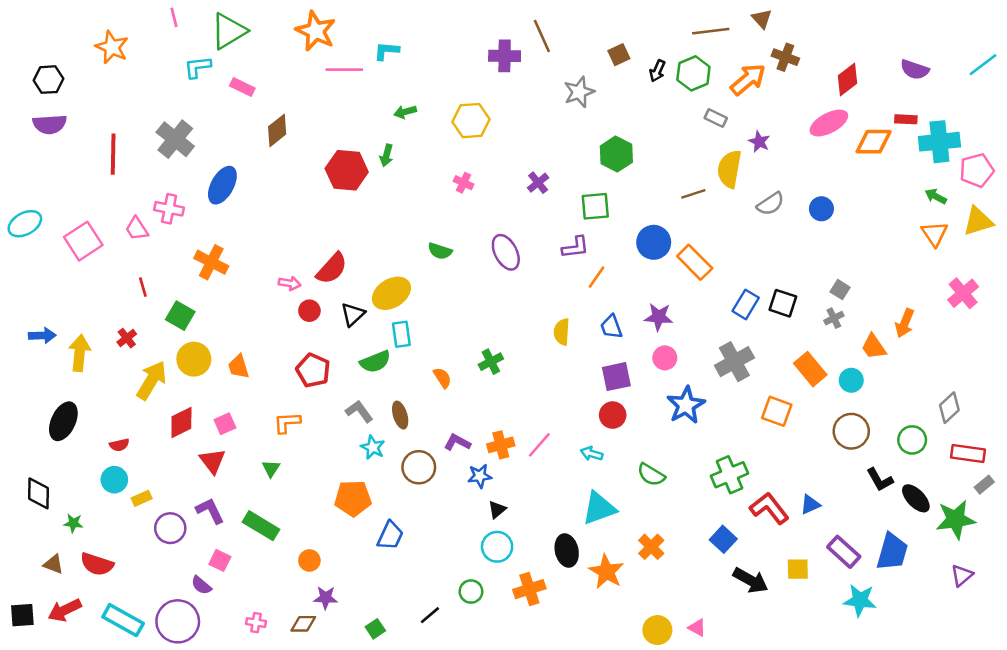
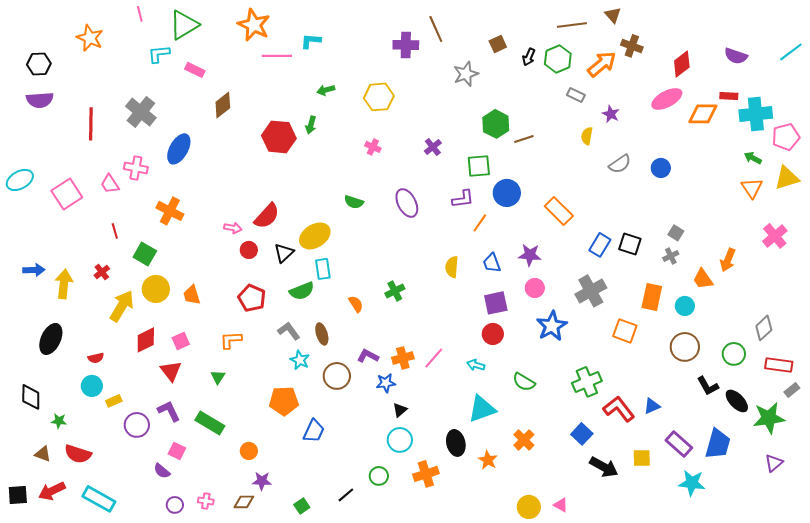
yellow semicircle: (729, 169) -> (587, 136), size x0.6
brown line: (693, 194) -> (524, 139), moved
blue circle: (654, 242) -> (507, 193), moved
orange rectangle: (810, 369) -> (652, 297), turned 52
orange star: (606, 572) -> (488, 460), size x0.7
purple circle: (178, 621) -> (175, 505), moved, size x0.5

